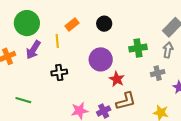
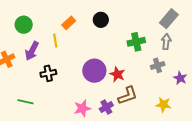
green circle: (27, 23) -> (24, 25), size x0.7
purple circle: (101, 59) -> (94, 71), moved
black cross: (59, 72) -> (48, 73), moved

